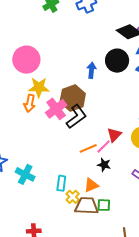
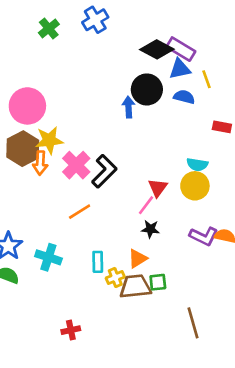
blue arrow: (92, 70) -> (129, 107), moved
brown hexagon: (73, 98) -> (23, 149), moved
orange line: (88, 148) -> (80, 212), moved
yellow cross: (73, 197) -> (115, 278), turned 32

